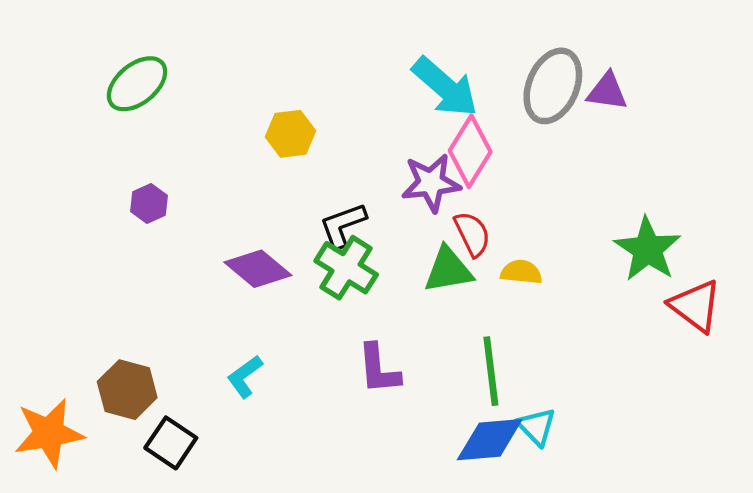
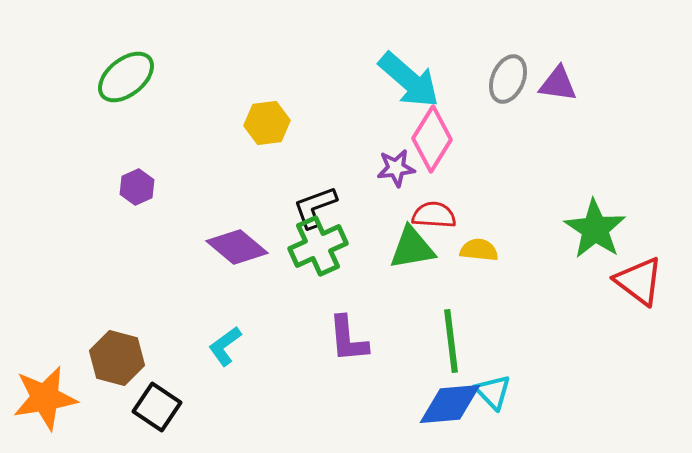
gray ellipse: (553, 86) -> (508, 79), size x0.7
purple star: (431, 183) -> (396, 168), size x0.7
red semicircle: (472, 234) -> (434, 215), turned -60
green cross: (346, 268) -> (318, 246), turned 34

